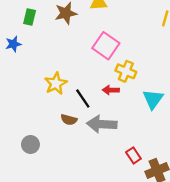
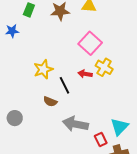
red arrow: (111, 90) -> (85, 74), moved
cyan triangle: (153, 99) -> (119, 127), moved
gray arrow: (102, 124) -> (75, 124), moved

